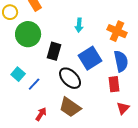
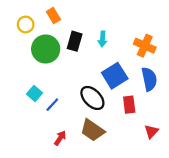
black rectangle: (54, 51) -> (75, 41), moved
red rectangle: (114, 84) -> (129, 105), moved

